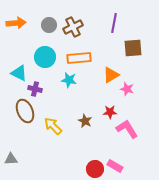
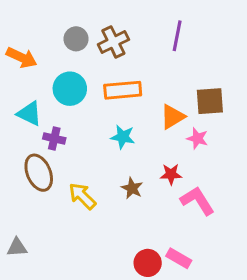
orange arrow: (16, 23) -> (22, 58), moved, turned 30
brown square: (133, 48) -> (210, 101), moved
cyan star: (69, 80) -> (123, 137), moved

